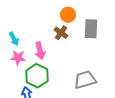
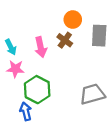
pink arrow: (40, 51) -> (41, 47), moved

